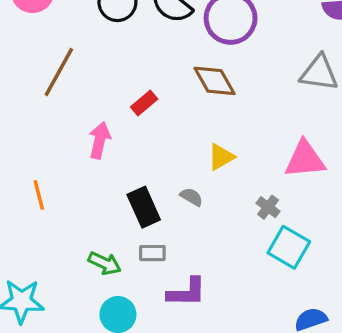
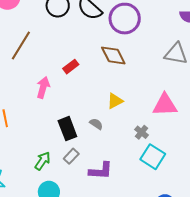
gray rectangle: (152, 253) -> (71, 156), turned -49
green arrow: (105, 263) -> (43, 161), turned -84
purple L-shape: (187, 292) -> (101, 171), moved

